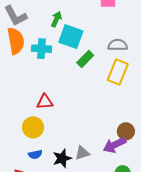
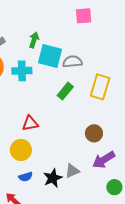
gray semicircle: (118, 45) -> (72, 62), moved
green rectangle: (85, 59) -> (65, 91), moved
brown circle: (126, 131) -> (94, 133), moved

